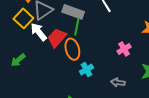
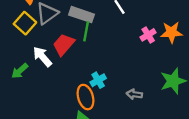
white arrow: (39, 32) -> (42, 57), moved
orange ellipse: (72, 49) -> (86, 97), moved
pink cross: (124, 49) -> (148, 35), moved

